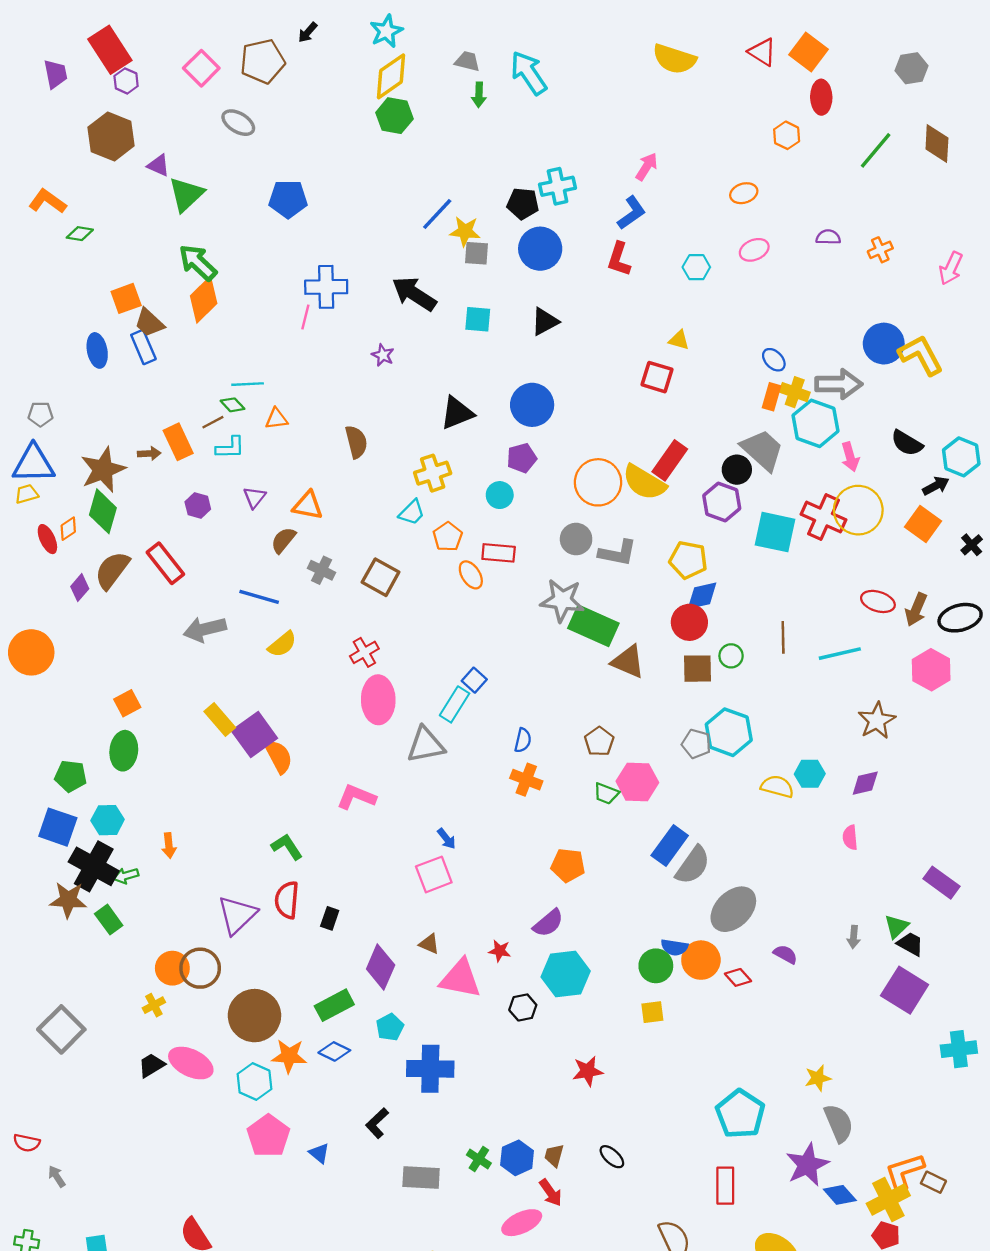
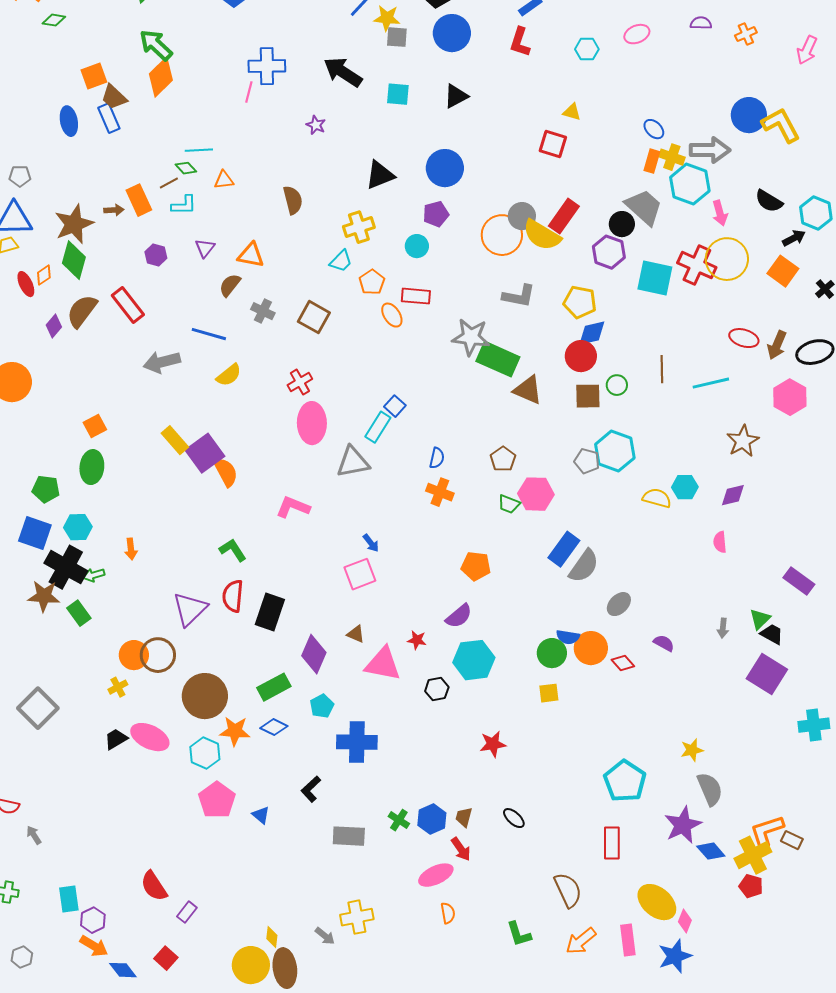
gray circle: (576, 539) -> (522, 216), moved
gray ellipse: (733, 909) -> (619, 604), size x0.6
black rectangle: (330, 918) -> (270, 612), size x1.8

